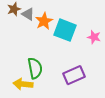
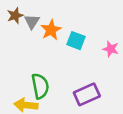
gray triangle: (28, 14) -> (32, 21), turned 32
cyan square: (65, 30) -> (76, 41), size x0.7

